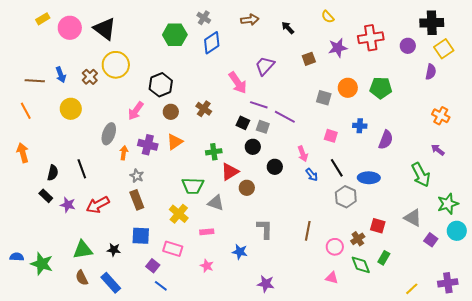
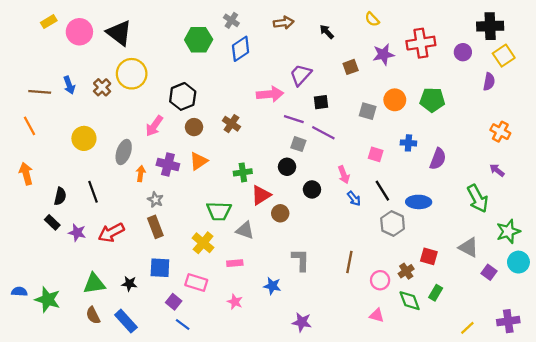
pink arrow: (238, 83) -> (270, 94), turned -60
yellow circle: (71, 109) -> (84, 138), moved
black square: (243, 123) -> (321, 102), moved, turned -32

